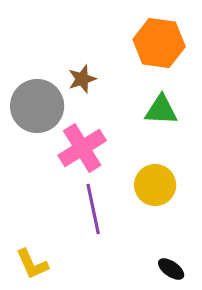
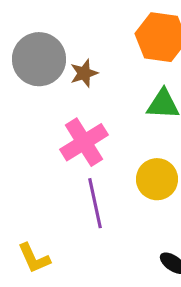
gray circle: (37, 106) -> (39, 59), moved

